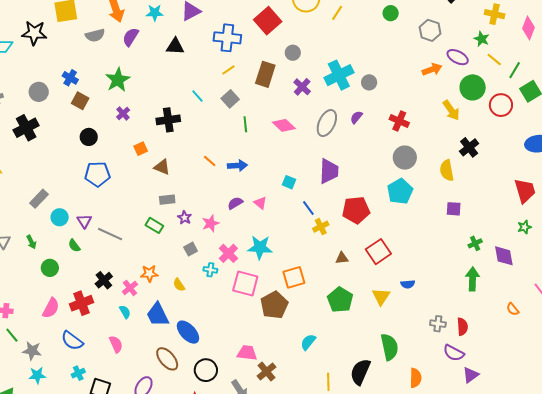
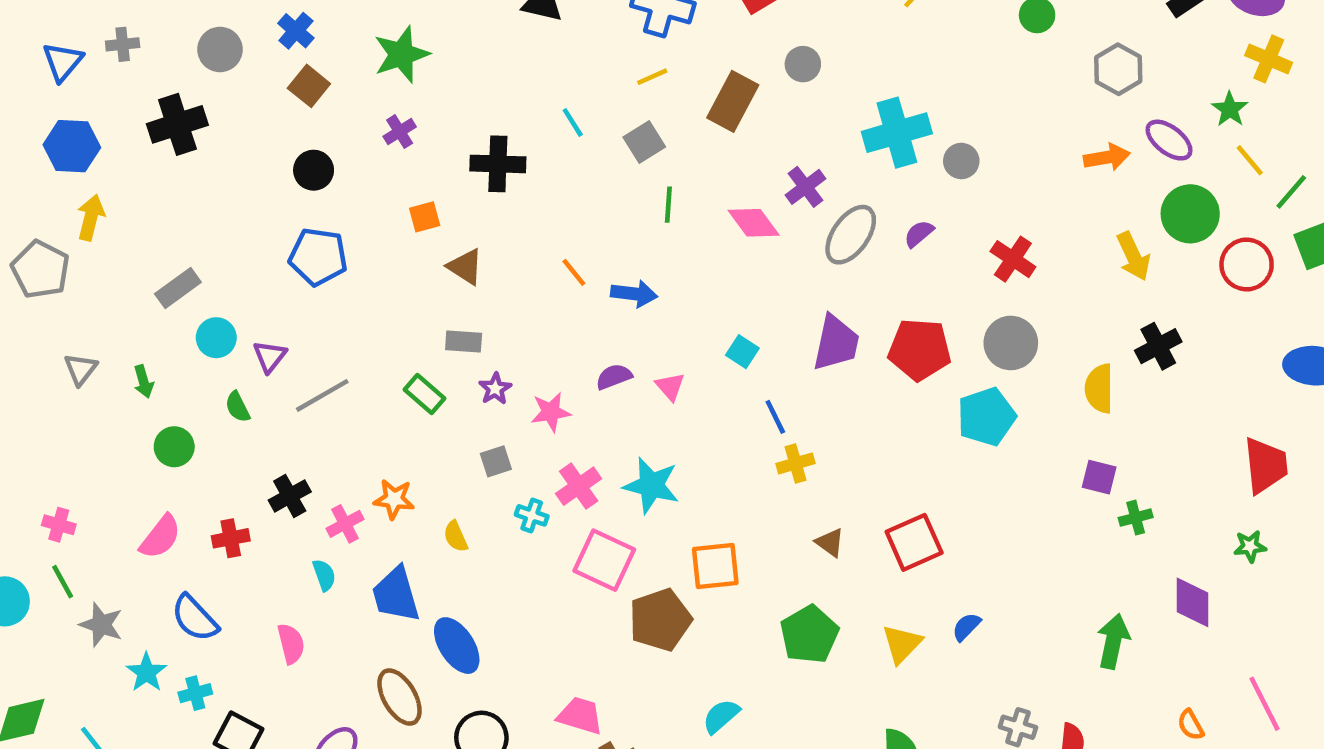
purple cross: (302, 87) -> (806, 187), moved
red pentagon: (356, 210) -> (920, 350), moved
gray line: (110, 234) -> (322, 395), turned -65
green cross: (475, 243) -> (1136, 518), moved
brown triangle: (342, 258) -> (830, 542), turned 32
blue semicircle: (408, 284) -> (966, 627), turned 128
red cross: (82, 303) -> (231, 538), size x0.7
cyan star: (37, 375) -> (146, 672), moved, turned 30

